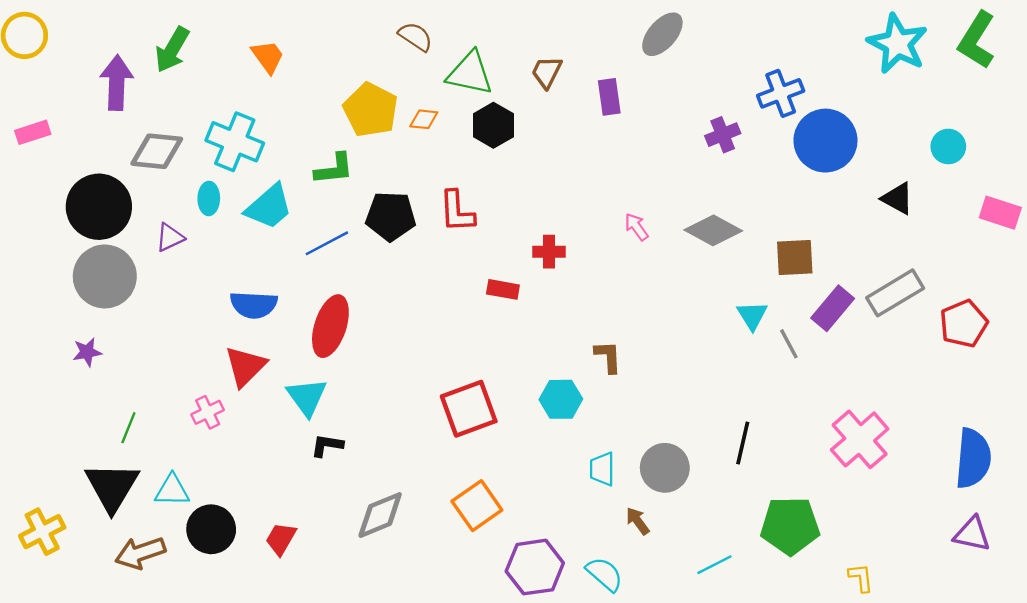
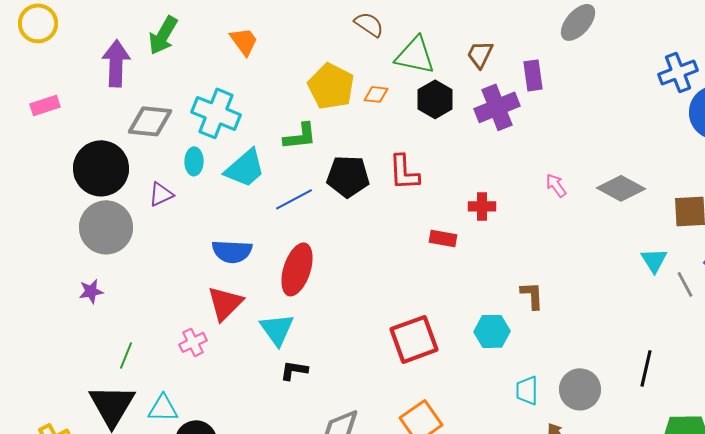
purple cross: (723, 135) -> (497, 107), moved, size x1.5

